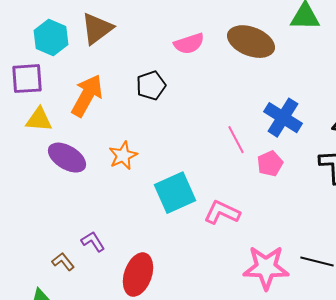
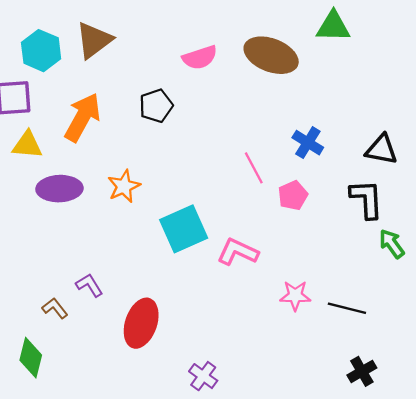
blue cross: (283, 118) -> (308, 143), size x0.7
purple ellipse: (67, 158) -> (59, 189), turned -33
pink star: (266, 268) -> (295, 296), moved, size x0.6

